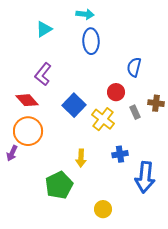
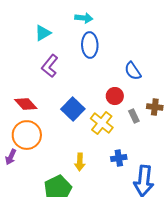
blue semicircle: (134, 67) -> (133, 71), turned -48
purple L-shape: (43, 74) -> (50, 66), moved

